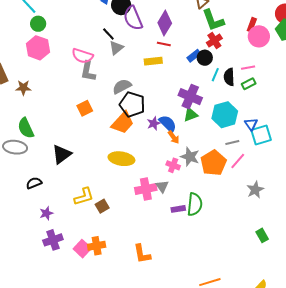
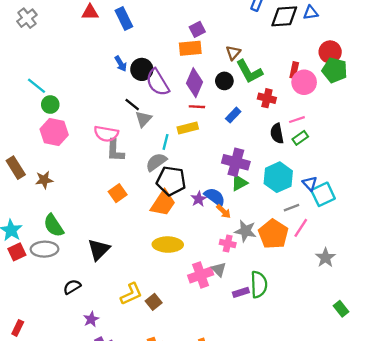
red cross: (214, 40) -> (267, 98), moved, turned -35
black circle: (205, 58) -> (224, 81), moved
cyan line: (215, 75) -> (165, 142), moved

